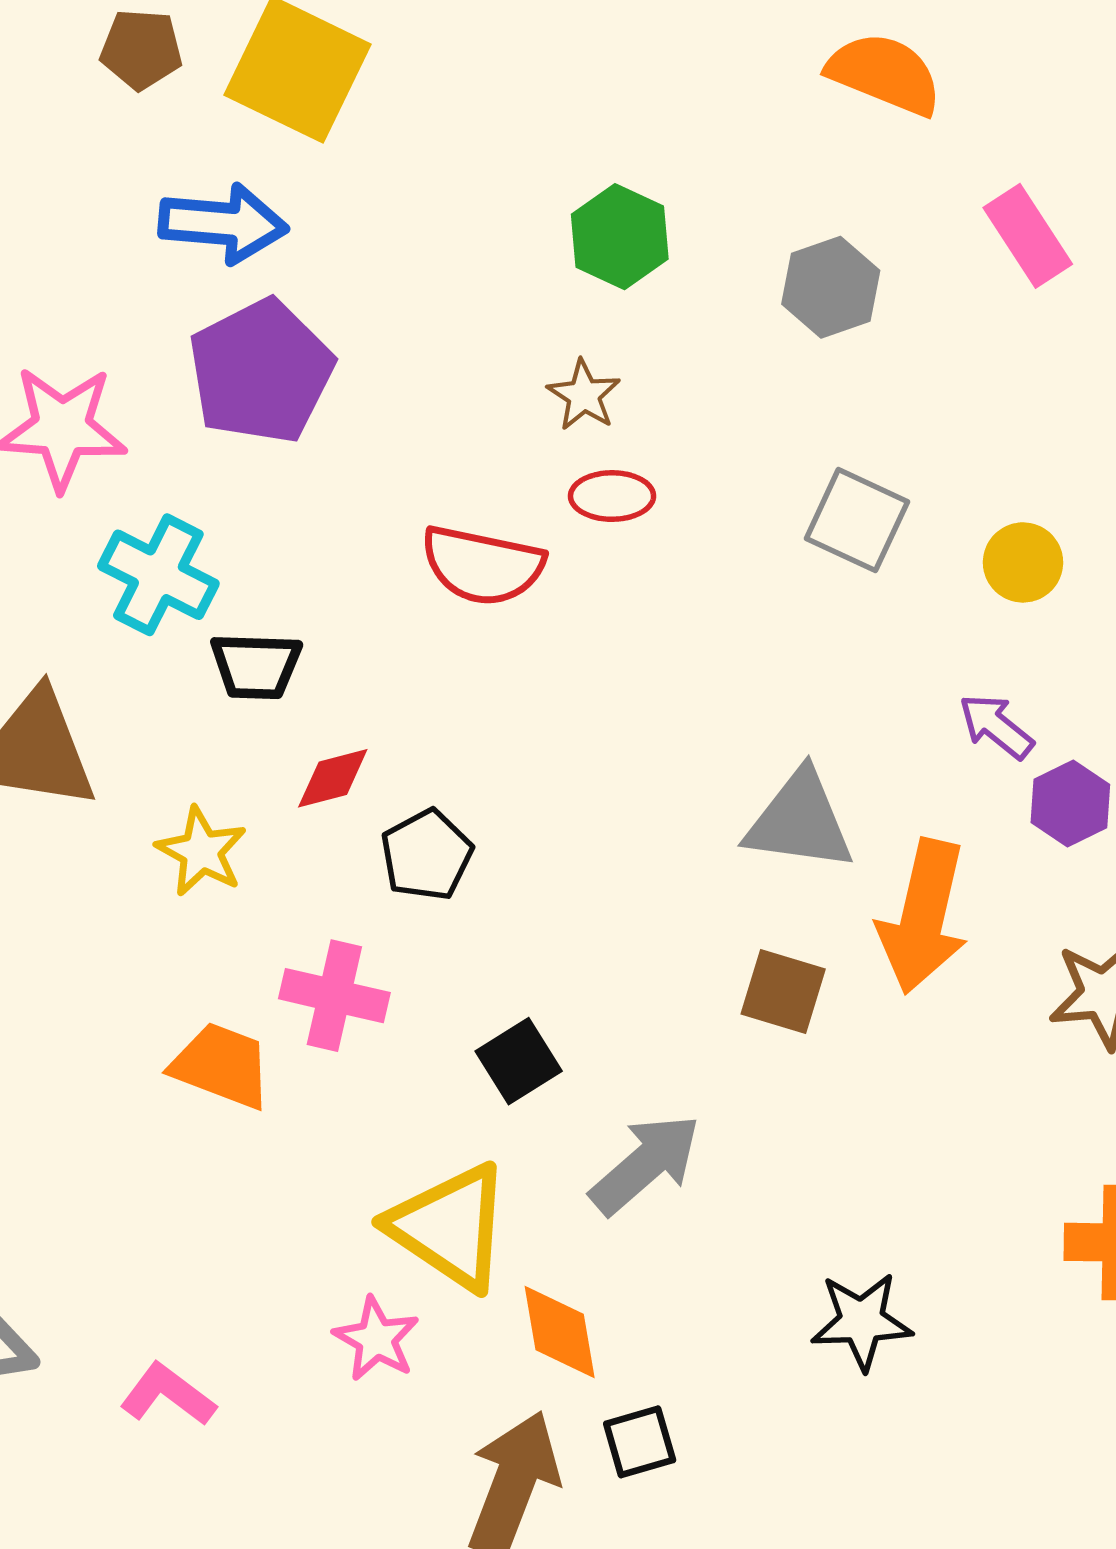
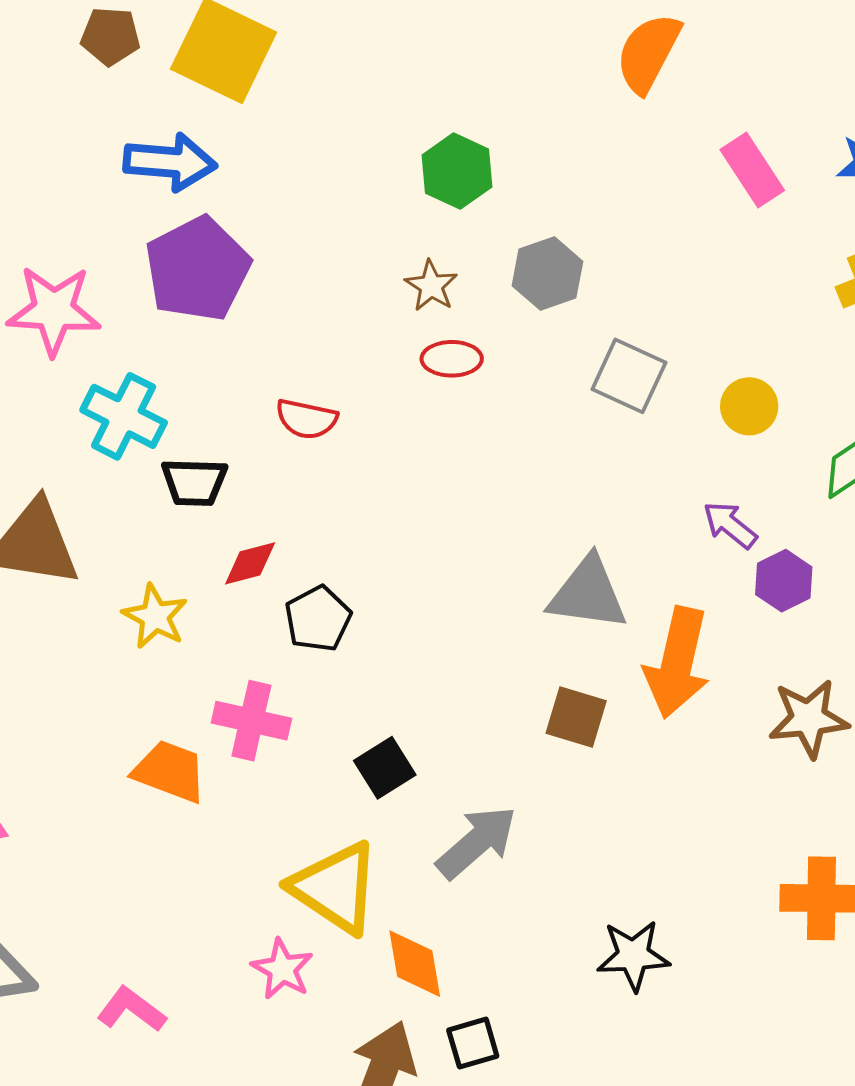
orange semicircle: (884, 74) -> (648, 53), turned -84
gray hexagon: (831, 287) -> (547, 274), moved
red semicircle: (483, 565) -> (307, 419), moved, size x0.7

